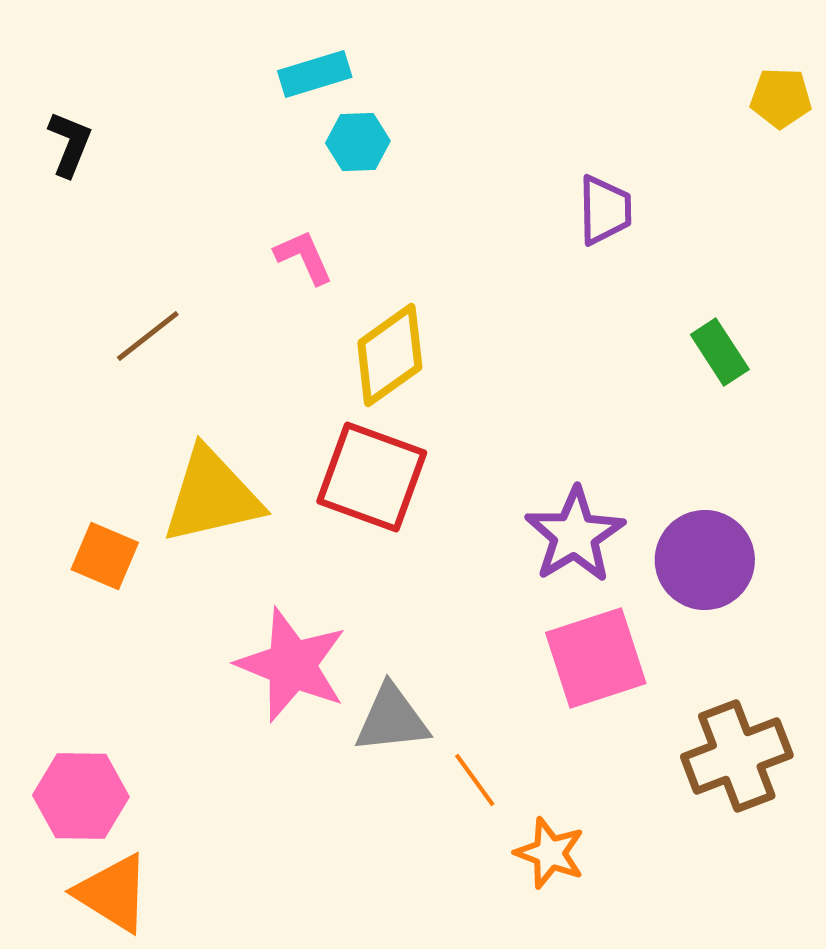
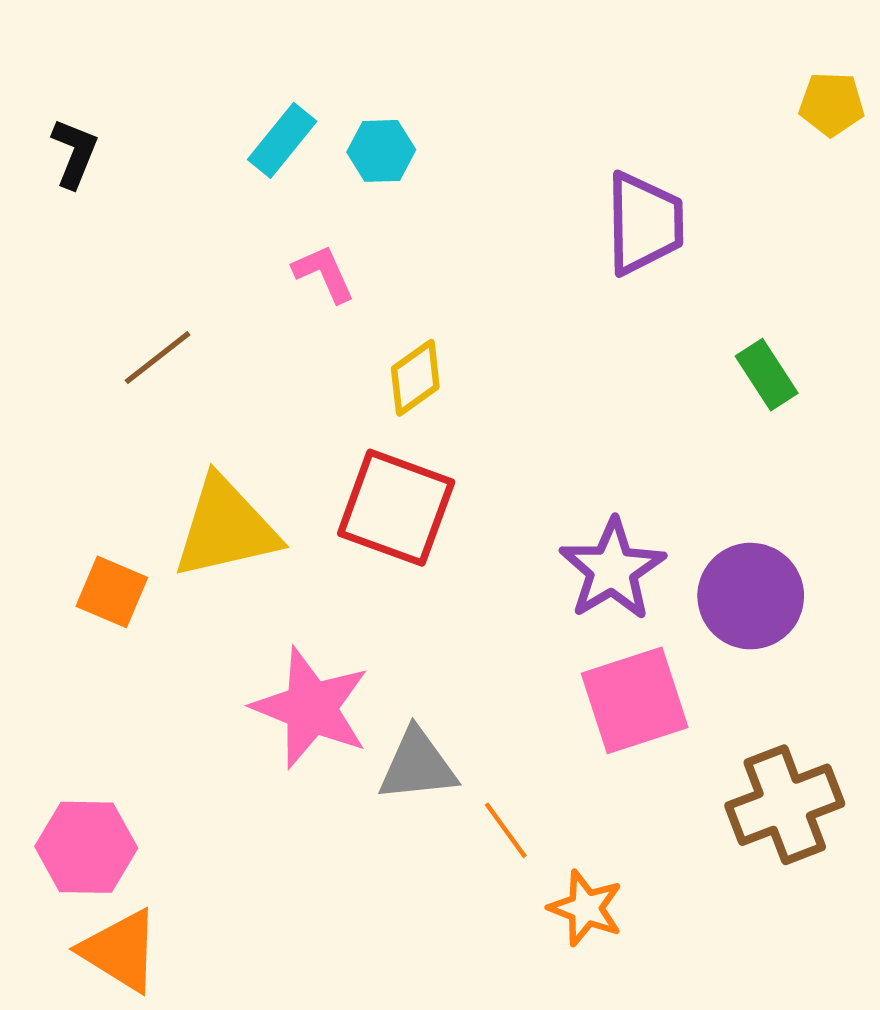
cyan rectangle: (315, 74) -> (282, 140), moved, turned -34
purple trapezoid: (605, 210) -> (644, 223), size x1.4
yellow diamond: (390, 355) -> (415, 378), size x0.7

